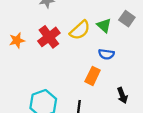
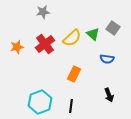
blue semicircle: (106, 54) -> (107, 59), moved
orange rectangle: (93, 76) -> (74, 74), moved

